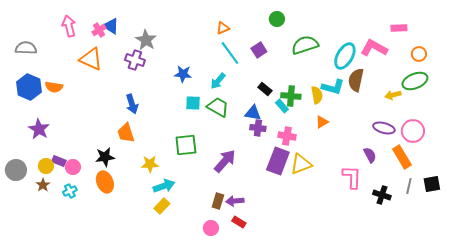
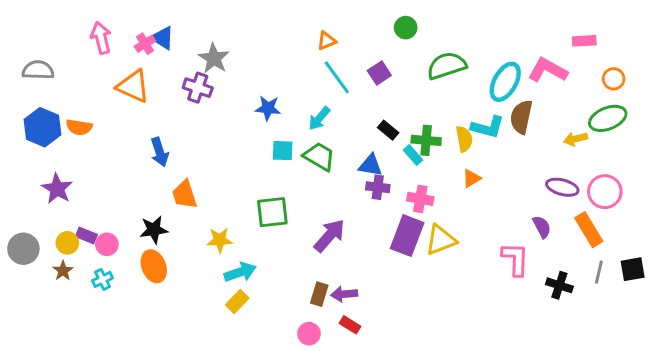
blue arrow: (132, 104) -> (160, 152), moved

